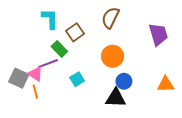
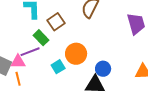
orange circle: (112, 56) -> (76, 54), moved
pink triangle: (35, 74) -> (18, 62), turned -35

